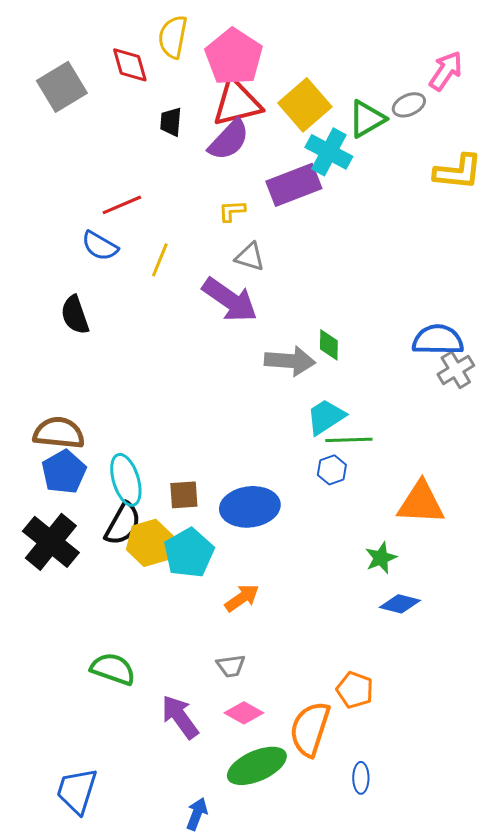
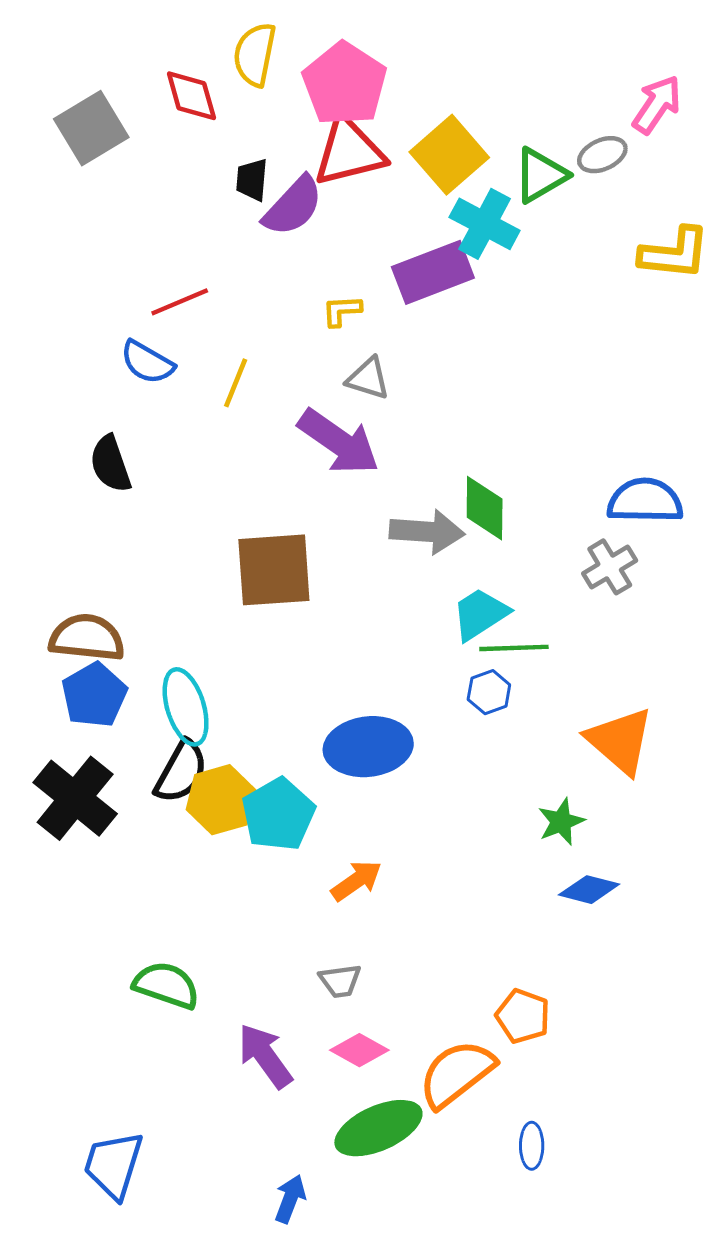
purple semicircle: (229, 140) -> (293, 206), moved
green diamond: (329, 345) -> (485, 508), size x1.4
gray cross: (456, 370) -> (610, 567), moved
brown square: (184, 495) -> (274, 570), moved, size x1.8
orange triangle: (421, 503) -> (620, 741), turned 38
orange semicircle: (310, 729) -> (457, 1074), turned 34

